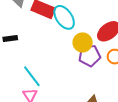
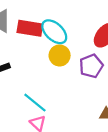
yellow circle: (83, 42) -> (60, 55), moved

